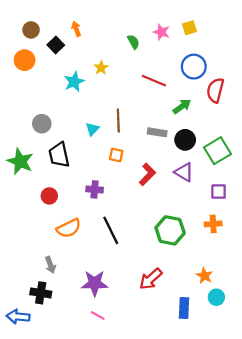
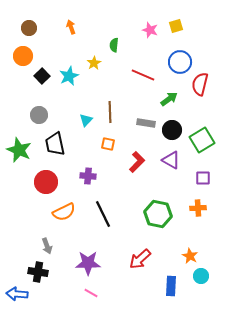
green semicircle: (133, 42) -> (114, 45), moved, turned -144
black square: (56, 45) -> (42, 76), moved
red circle: (49, 196) -> (46, 182), size x1.5

